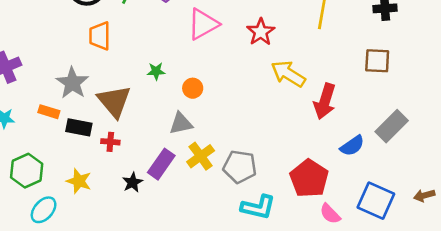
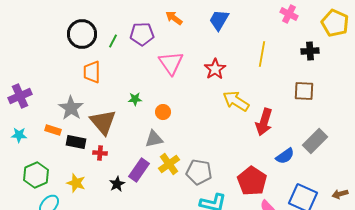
pink triangle: (203, 24) -> (171, 63), turned -36

